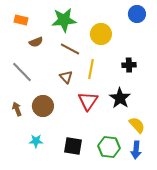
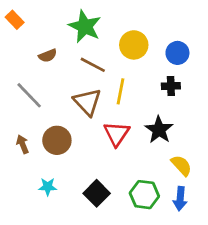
blue circle: (137, 14) -> (177, 53), moved
orange rectangle: (21, 20) -> (15, 20), moved, turned 32
green star: (64, 20) -> (85, 26), turned 30
brown triangle: (66, 77) -> (87, 102), size x1.6
black square: (73, 146) -> (97, 193), turned 36

